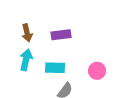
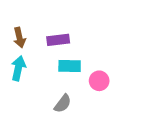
cyan rectangle: (55, 68) -> (70, 66), moved

